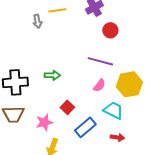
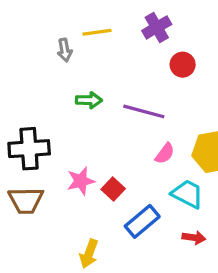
purple line: (100, 61) -> (144, 111), moved
green arrow: (52, 75) -> (89, 100), moved
pink star: (44, 122) -> (81, 181), moved

